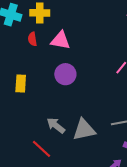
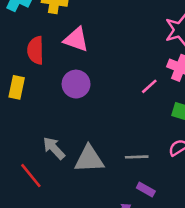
red semicircle: (32, 39) -> (36, 50), moved, size x1.5

